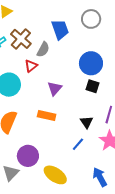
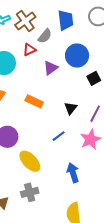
blue circle: (91, 63) -> (77, 56), moved
black square: (93, 86) -> (94, 78), moved, turned 32
purple triangle: (55, 88) -> (51, 68), moved
black triangle: (87, 122) -> (71, 108), moved

